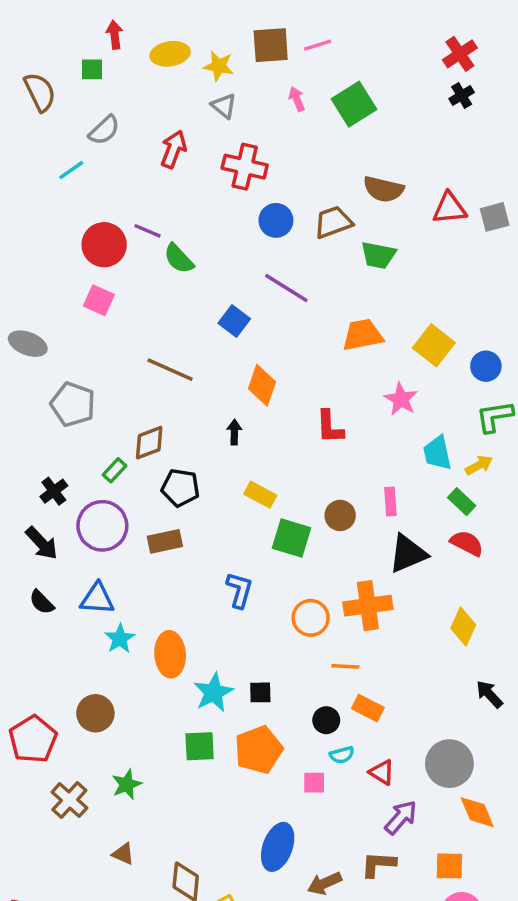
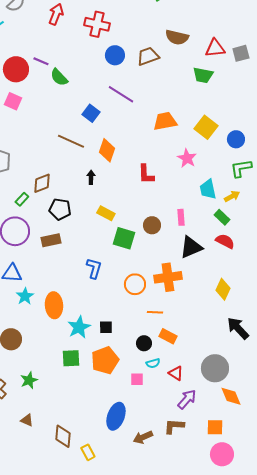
green trapezoid: (378, 255) -> (203, 75), moved
brown line: (170, 370) -> (71, 141), moved
black arrow: (489, 694) -> (238, 328), size x1.4

